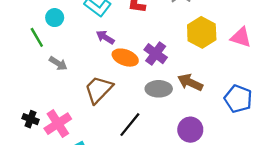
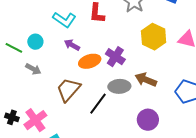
cyan circle: (55, 18) -> (35, 42), moved
green line: (37, 37) -> (14, 48), turned -30
orange ellipse: (125, 58) -> (90, 61), turned -35
black line: (130, 125) -> (98, 104), moved

